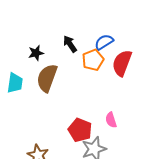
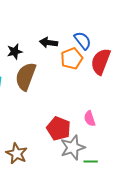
blue semicircle: (104, 42) -> (83, 41), turned 84
black arrow: (70, 44) -> (49, 43), turned -48

